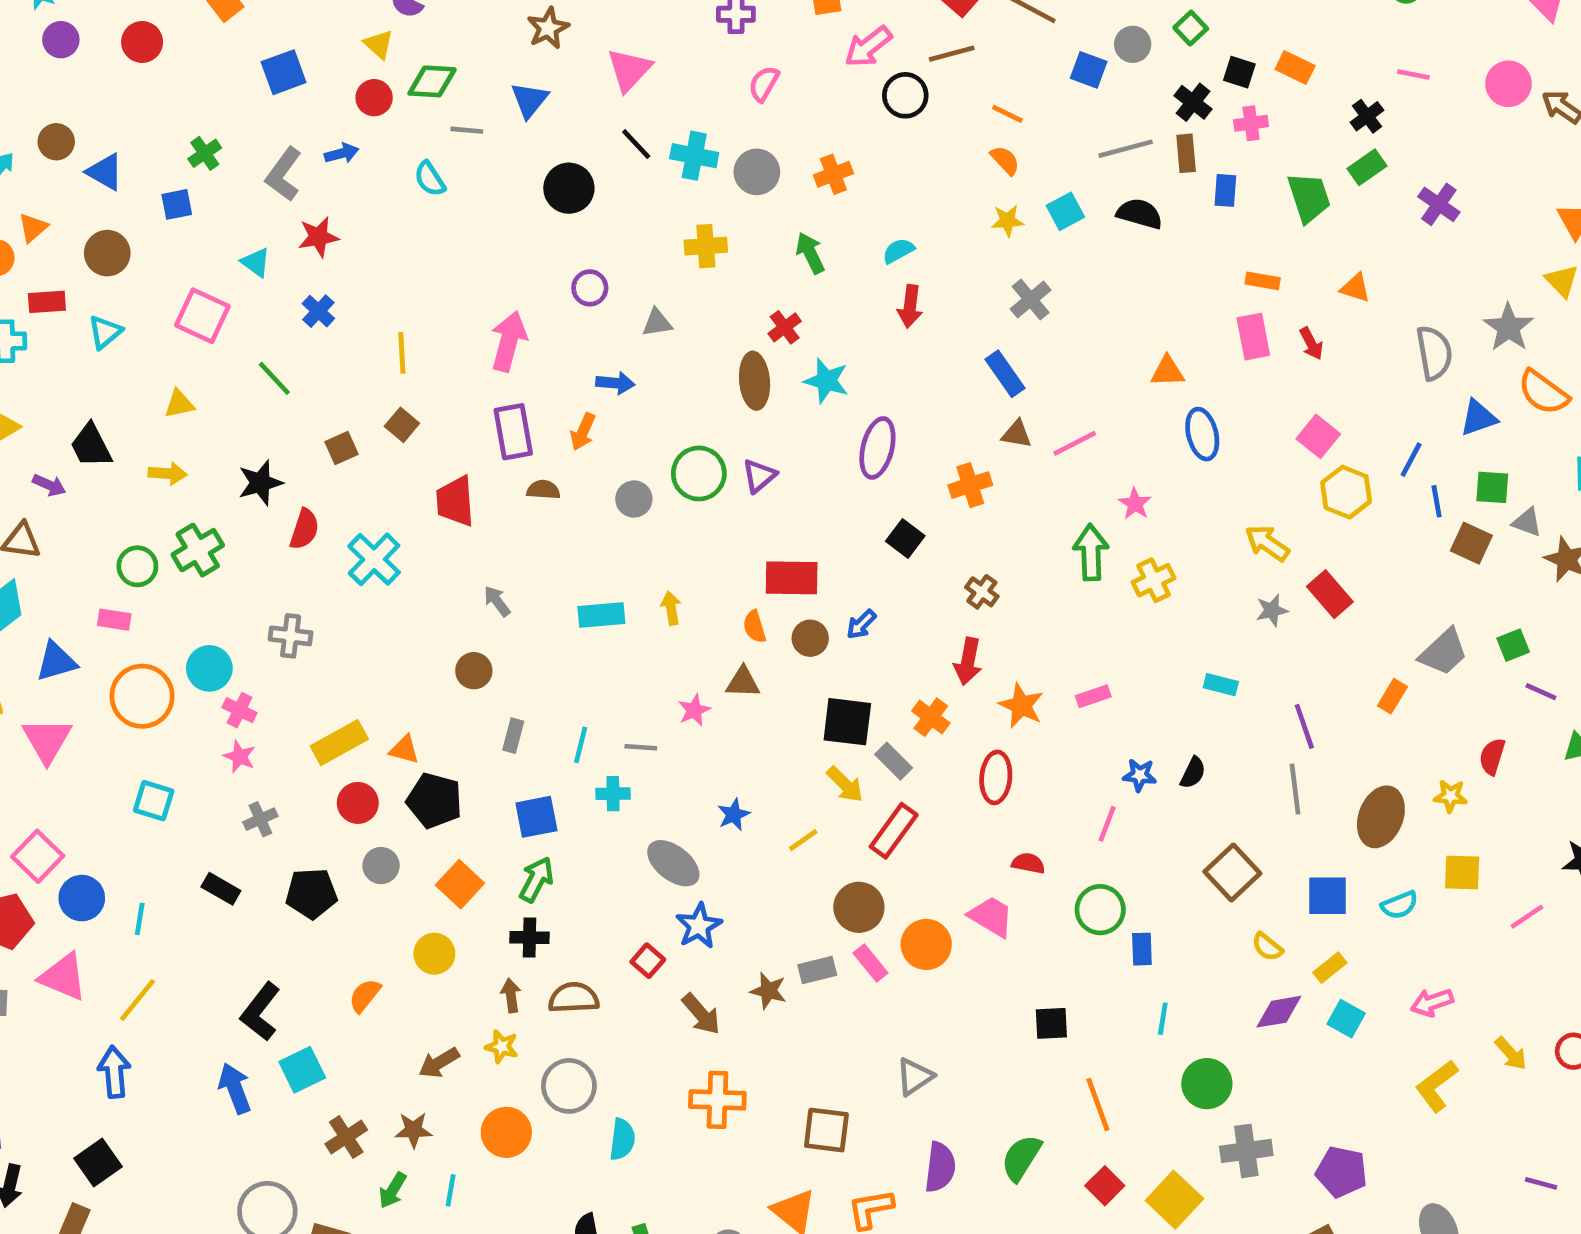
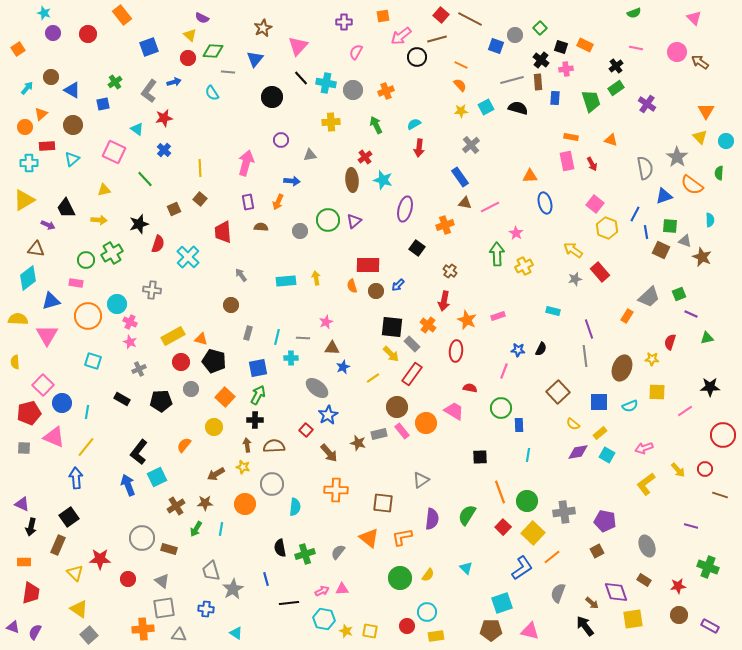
purple rectangle: (513, 432) -> (248, 202), size x0.7
brown triangle: (743, 682) -> (332, 348), moved
green circle: (1207, 1084) -> (527, 501), moved

